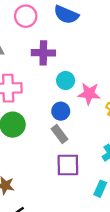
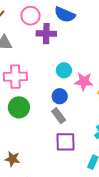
purple cross: (43, 53) -> (46, 34), moved

